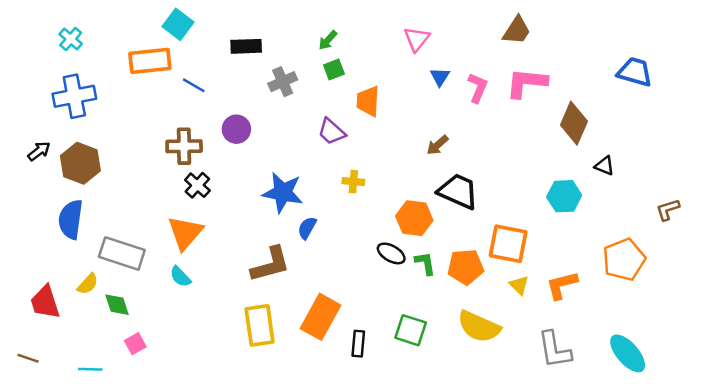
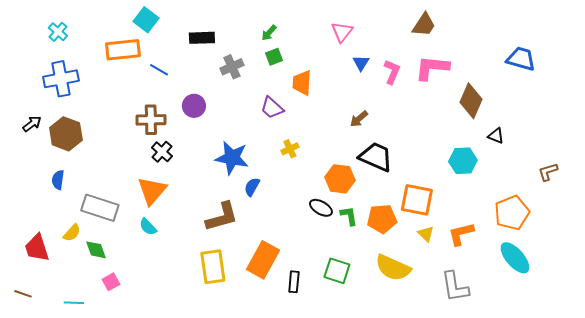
yellow cross: (353, 182) -> (290, 149), turned -30
blue semicircle: (71, 219) -> (58, 180), size x0.6
cyan ellipse: (628, 353) -> (515, 258), moved

